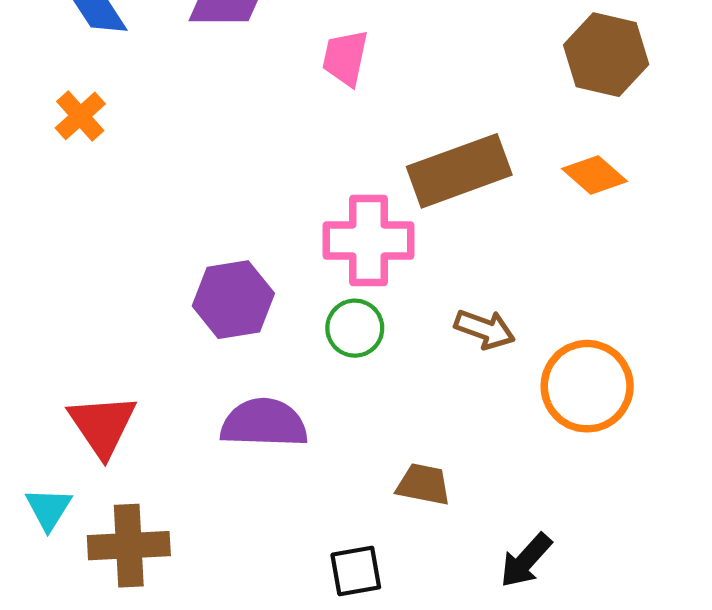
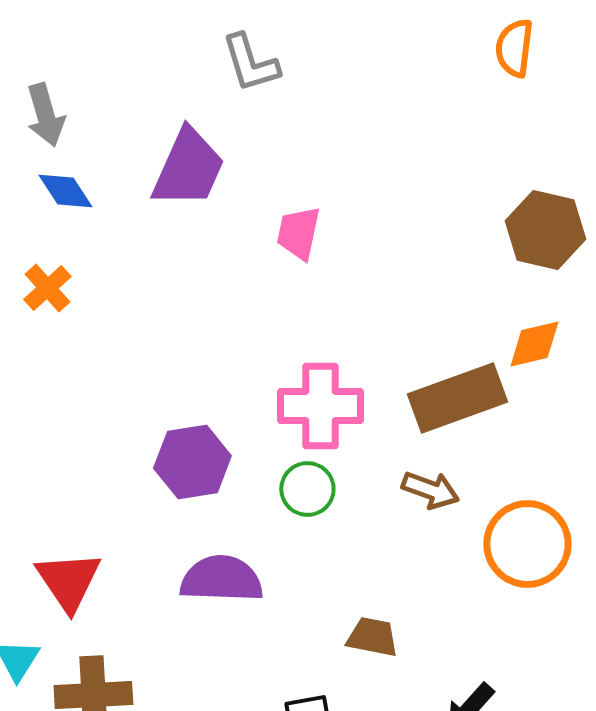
brown rectangle: (459, 171) -> (457, 398), moved
orange diamond: (594, 175) -> (534, 344), turned -54

